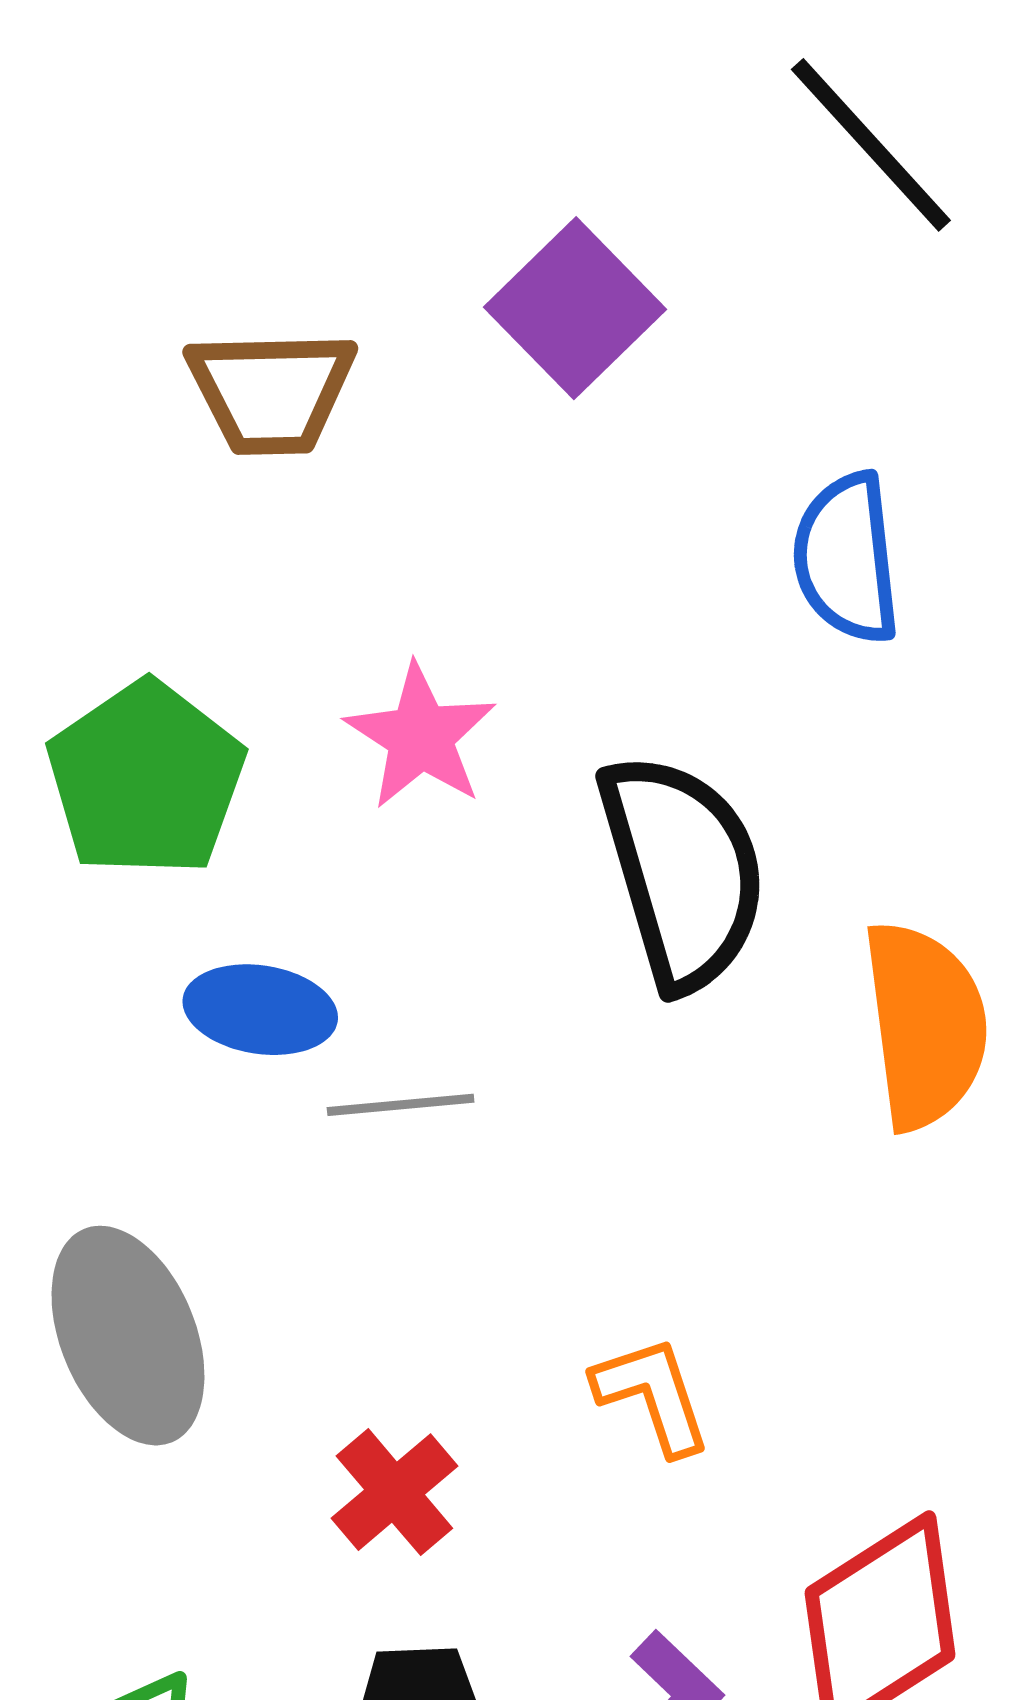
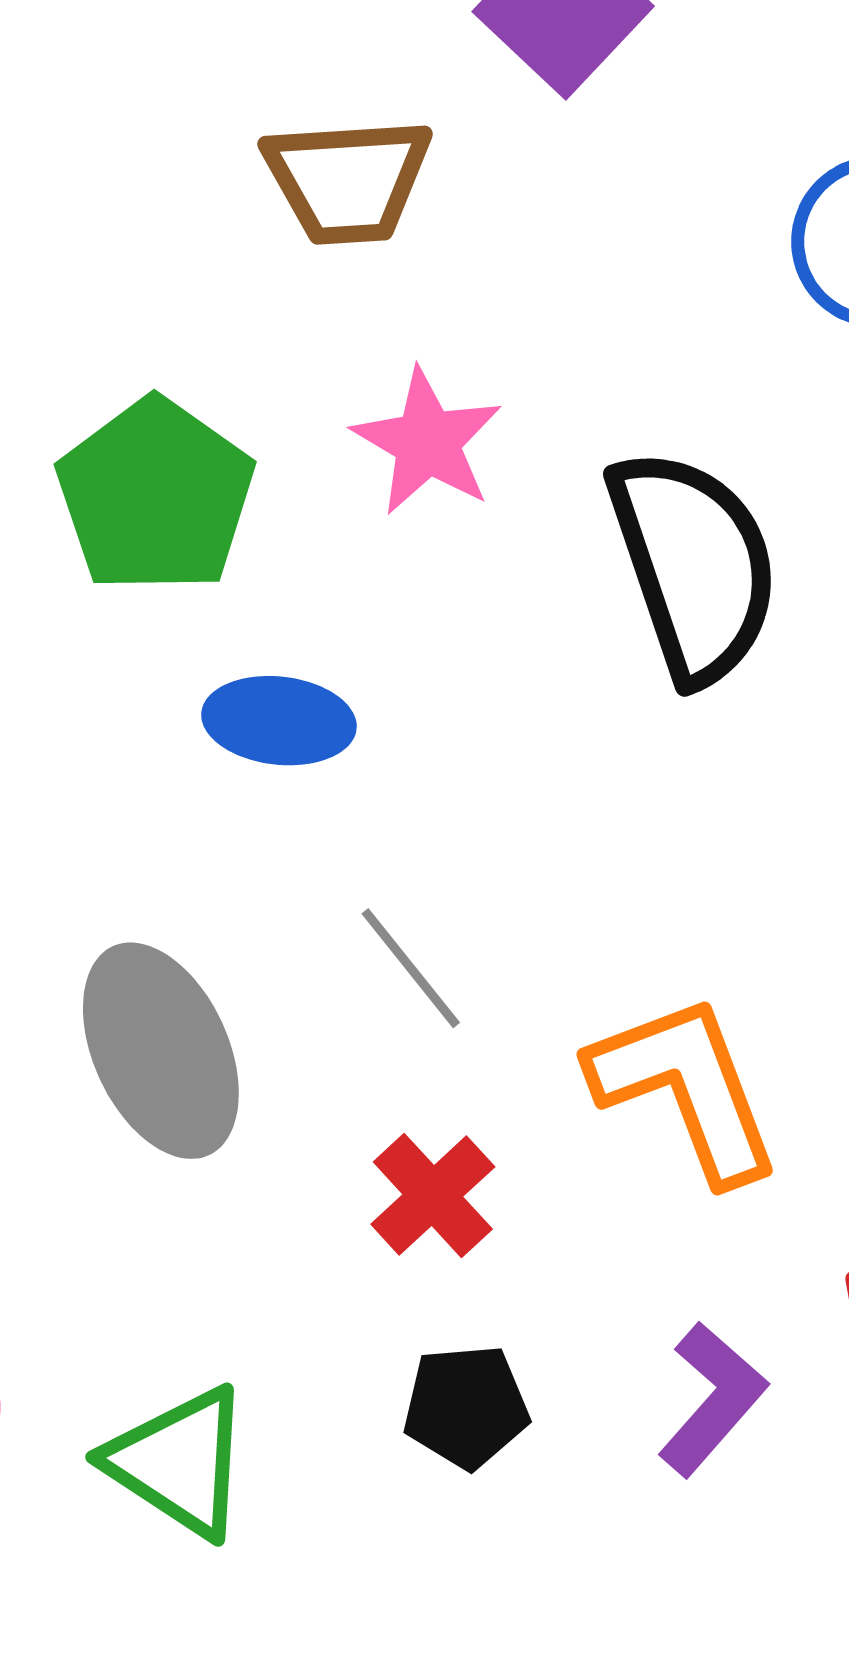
brown trapezoid: (271, 392) -> (348, 180), moved
gray line: (401, 1105) -> (411, 968), moved, turned 59
orange L-shape: (652, 1395) -> (686, 1088), size x1.6

